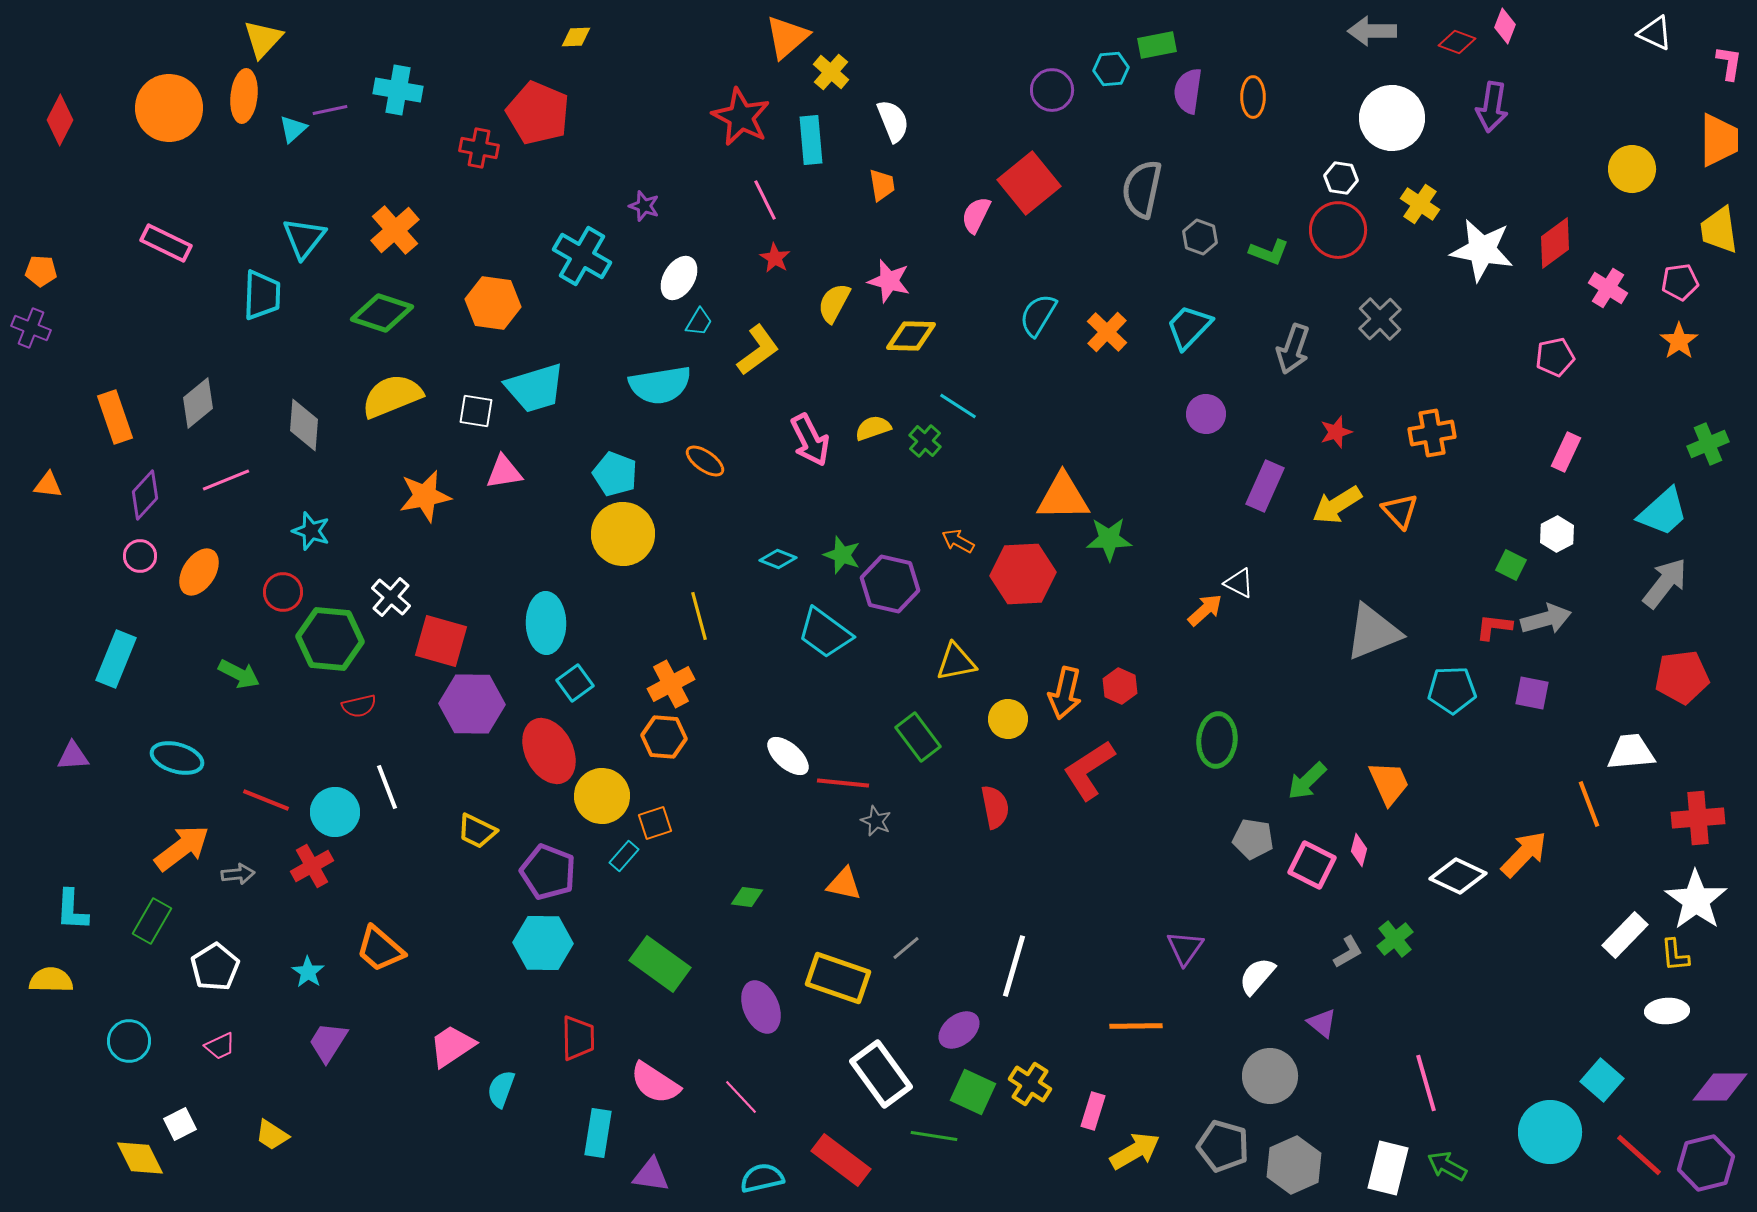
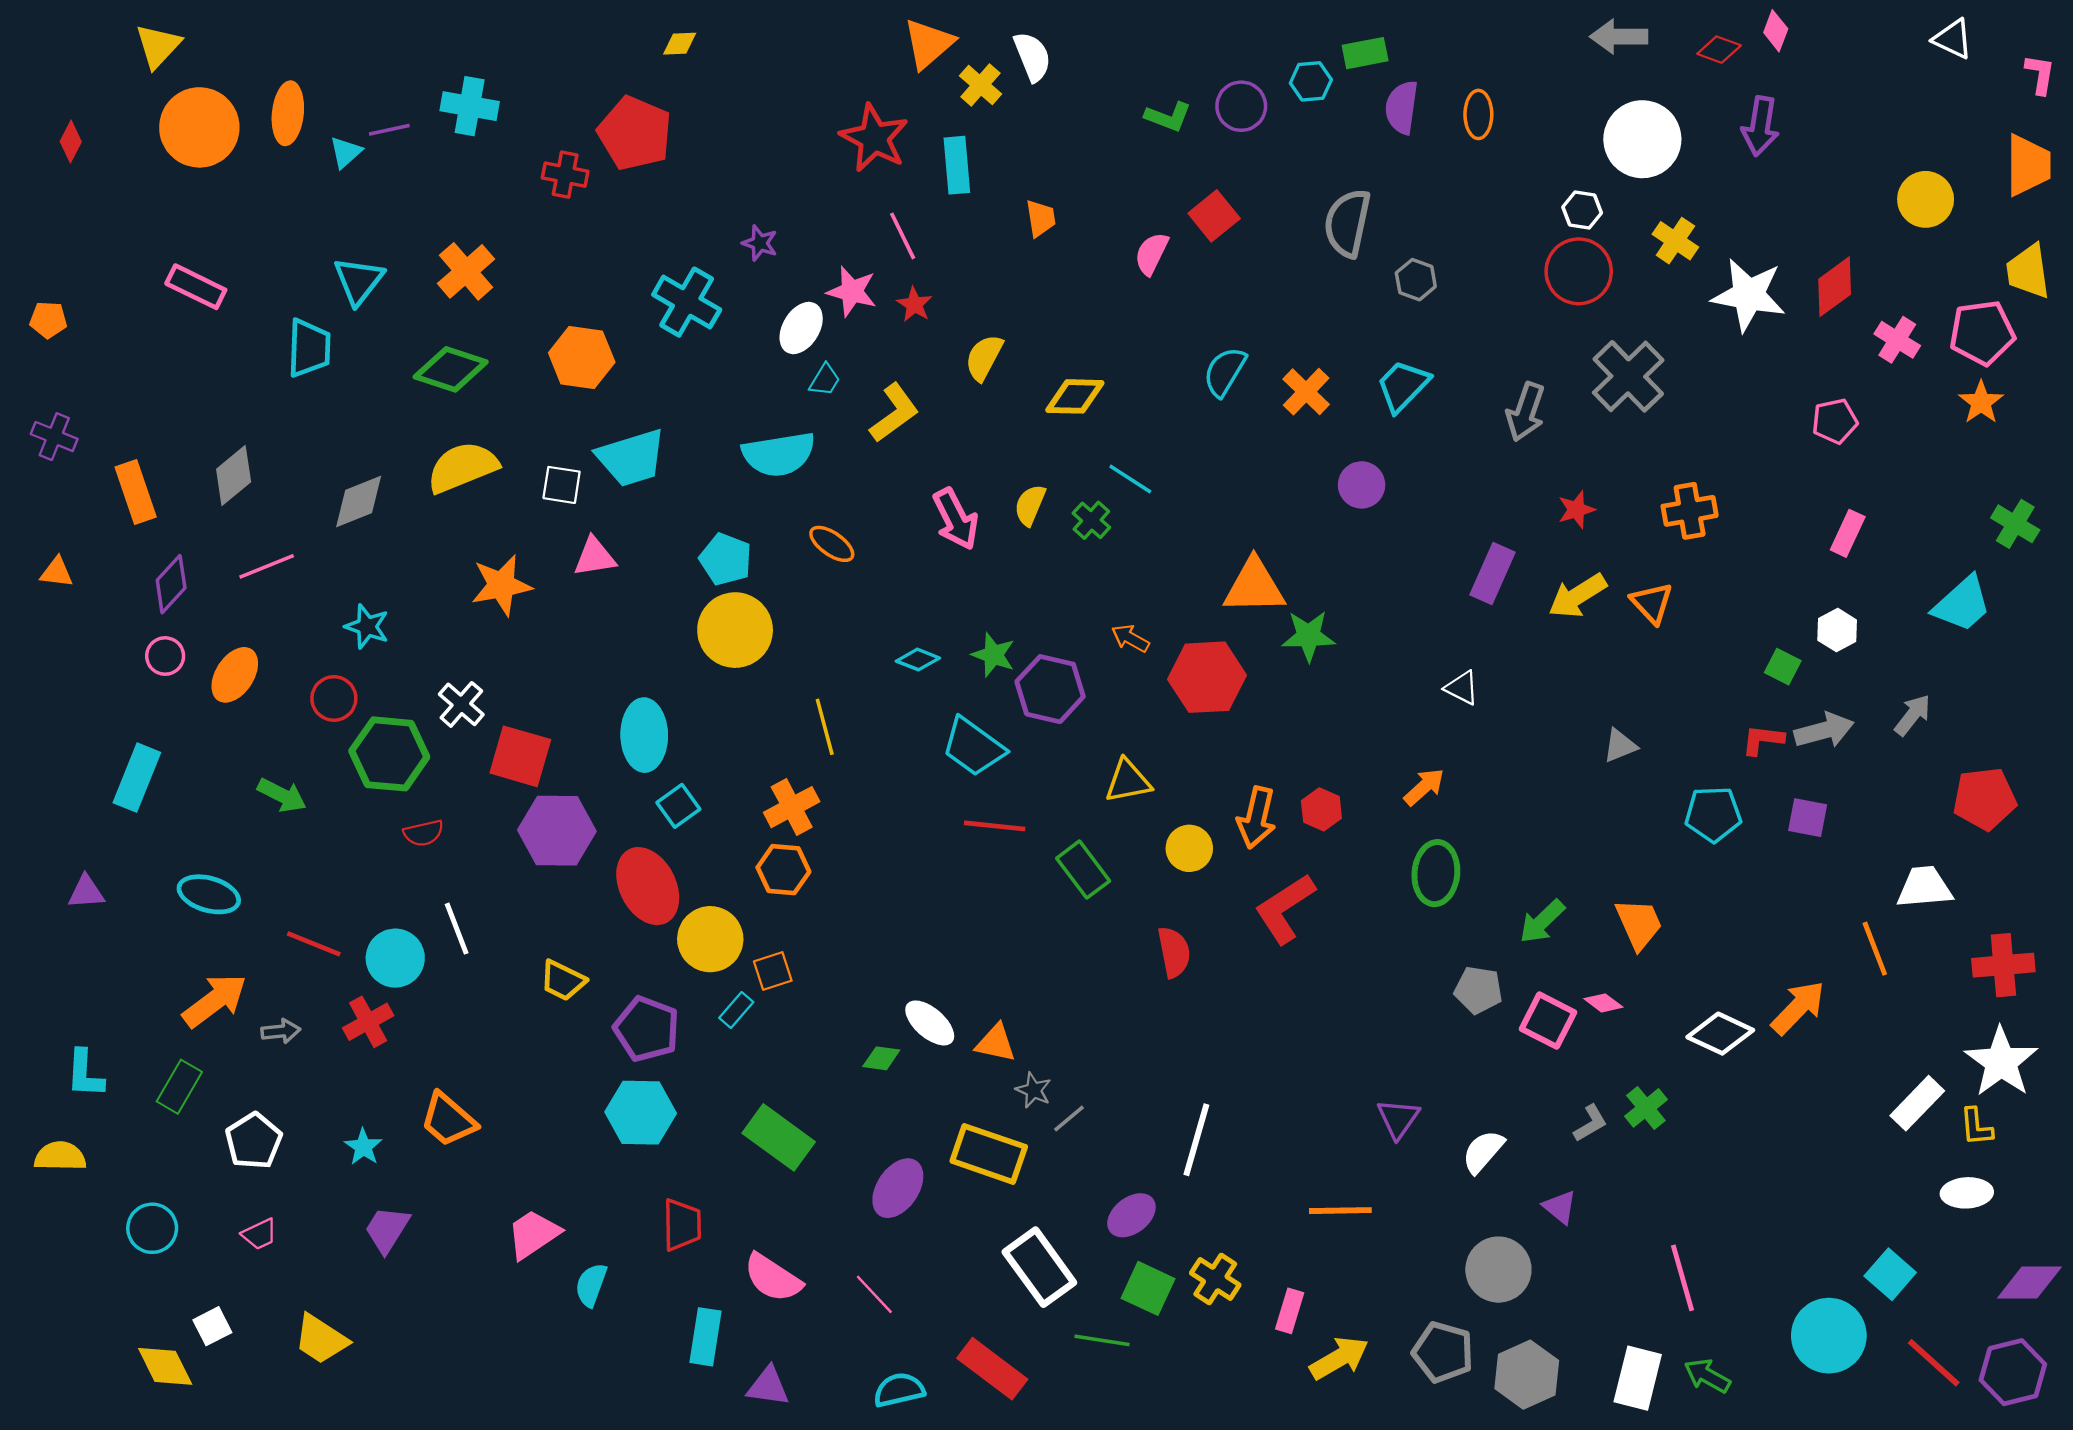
yellow triangle: (263, 39) -> (158, 46), moved
red diamond: (60, 120) -> (71, 142), size x0.7
white semicircle: (893, 121) -> (1032, 57), moved
red square: (1029, 183) -> (1214, 216), size x0.7
green L-shape: (1269, 252) -> (1168, 117), moved
pink star: (889, 281) -> (852, 291), moved
pink pentagon: (1680, 282) -> (1982, 333), size x1.5
gray cross: (1380, 319) -> (1628, 376), size x1.4
purple cross: (31, 328) -> (54, 437), moved
purple circle: (1206, 414) -> (1362, 485), moved
gray diamond: (304, 425) -> (359, 501), turned 64
yellow semicircle: (873, 428) -> (1030, 505), turned -48
green cross: (1708, 444) -> (2015, 524), turned -36
gray arrow: (1665, 583) -> (1913, 715), moved, size x0.7
orange arrow: (1205, 610) -> (1424, 787), moved
gray triangle: (1373, 632) -> (1620, 746), size x0.5
white ellipse: (788, 756) -> (930, 1023), moved
red line: (843, 783) -> (995, 826), moved
gray star: (876, 821) -> (1034, 1090), moved
pink diamond: (1359, 850) -> (1603, 1003), turned -68
purple ellipse: (761, 1007) -> (898, 1188), turned 57
yellow trapezoid: (272, 1135) -> (321, 1339), size x1.4

